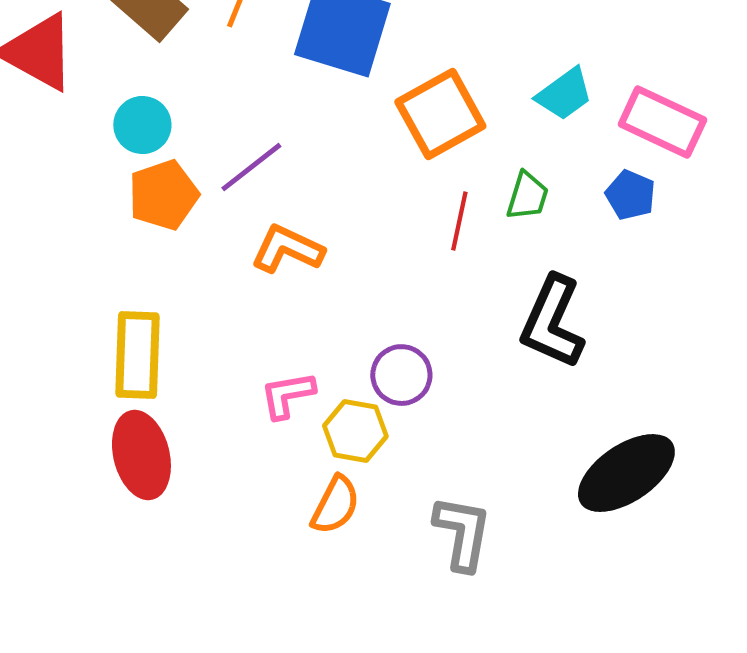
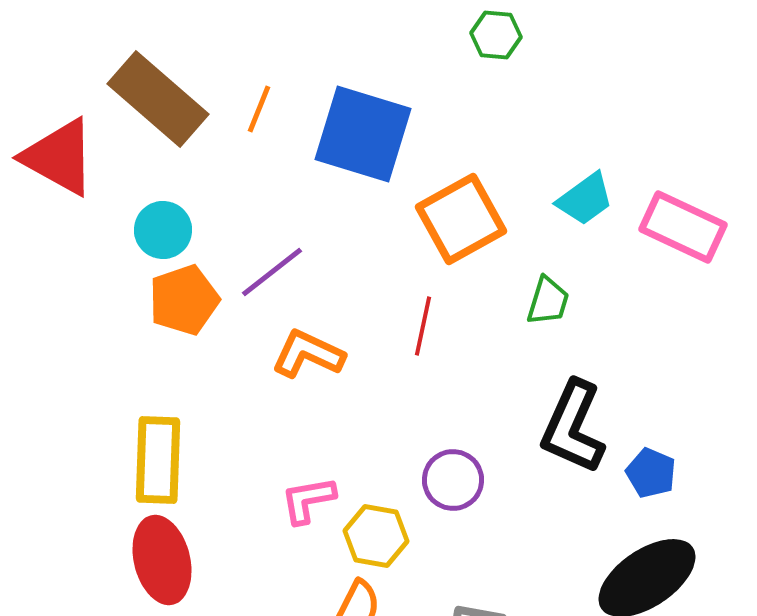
blue pentagon: (630, 195) -> (651, 473), moved
red line: (459, 221) -> (423, 326), moved
purple circle: (401, 375) -> (453, 480), moved

